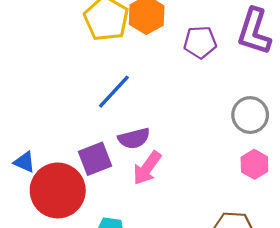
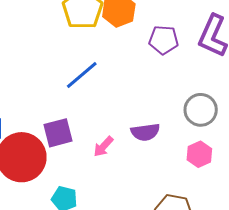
purple semicircle: (134, 138) -> (145, 132), moved
pink arrow: (147, 168) -> (103, 146), size x0.7

